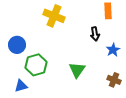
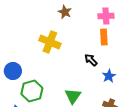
black arrow: (95, 34) -> (91, 60), turned 144

